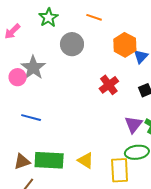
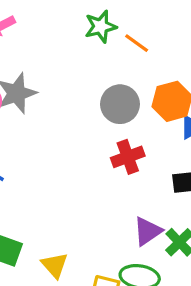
green star: (48, 18) -> (101, 27), moved
gray circle: (72, 44) -> (120, 104), moved

